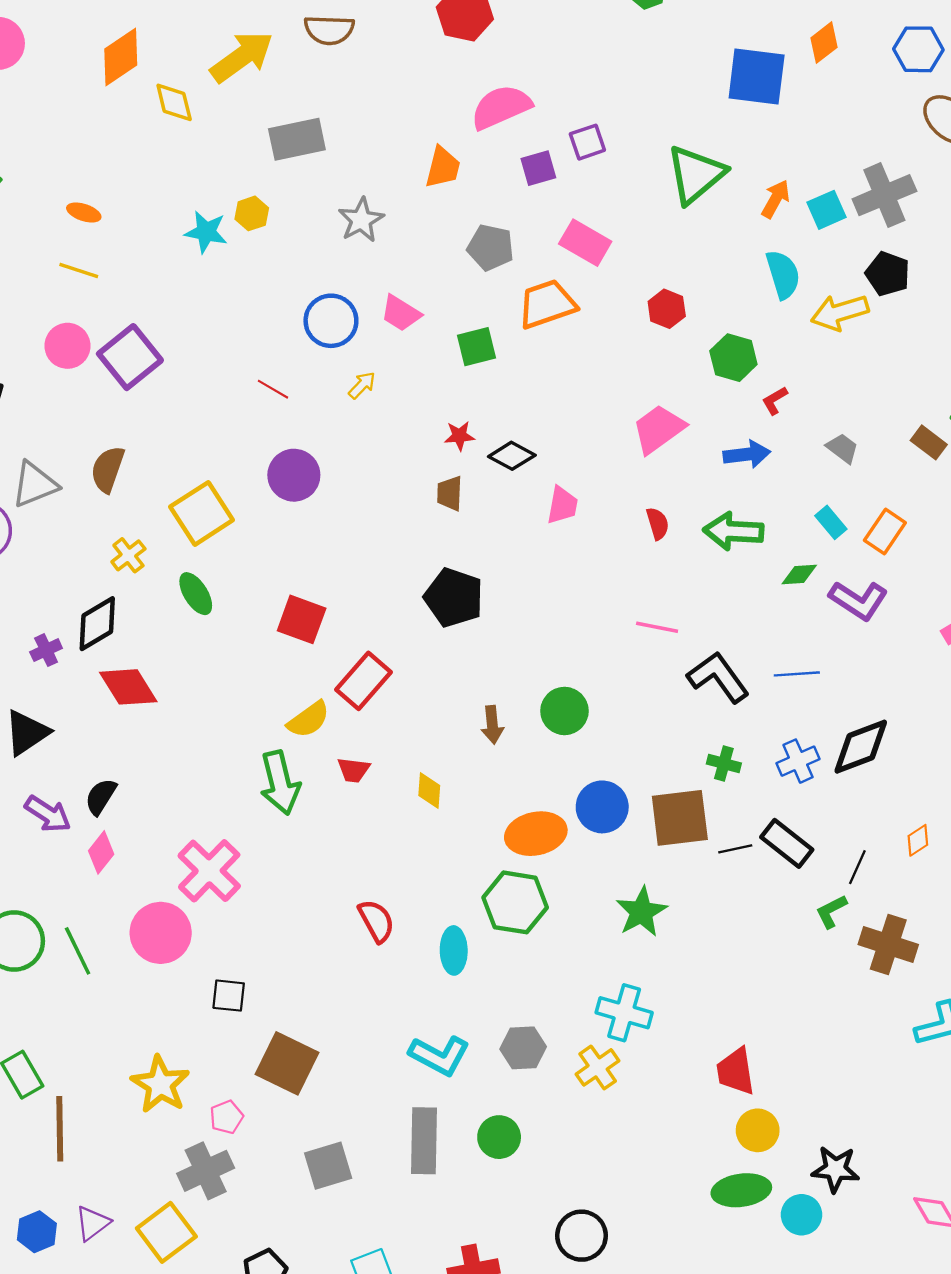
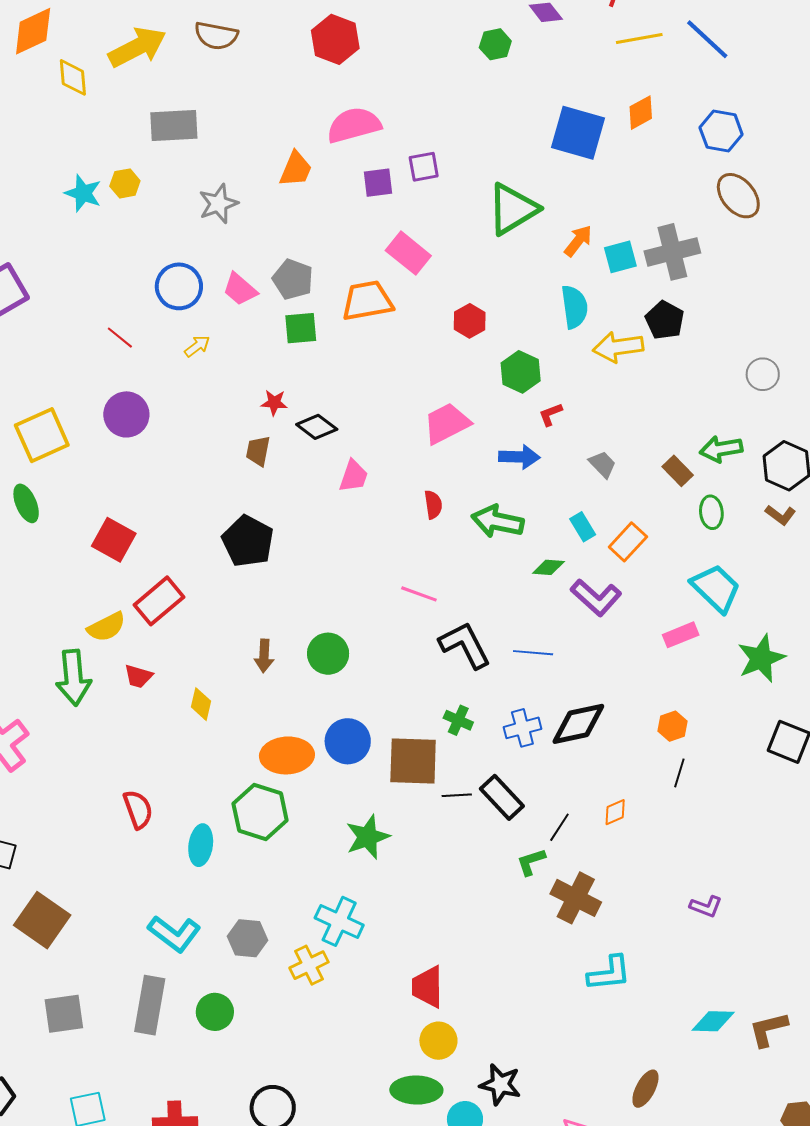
gray pentagon: (491, 247) -> (293, 279), moved

